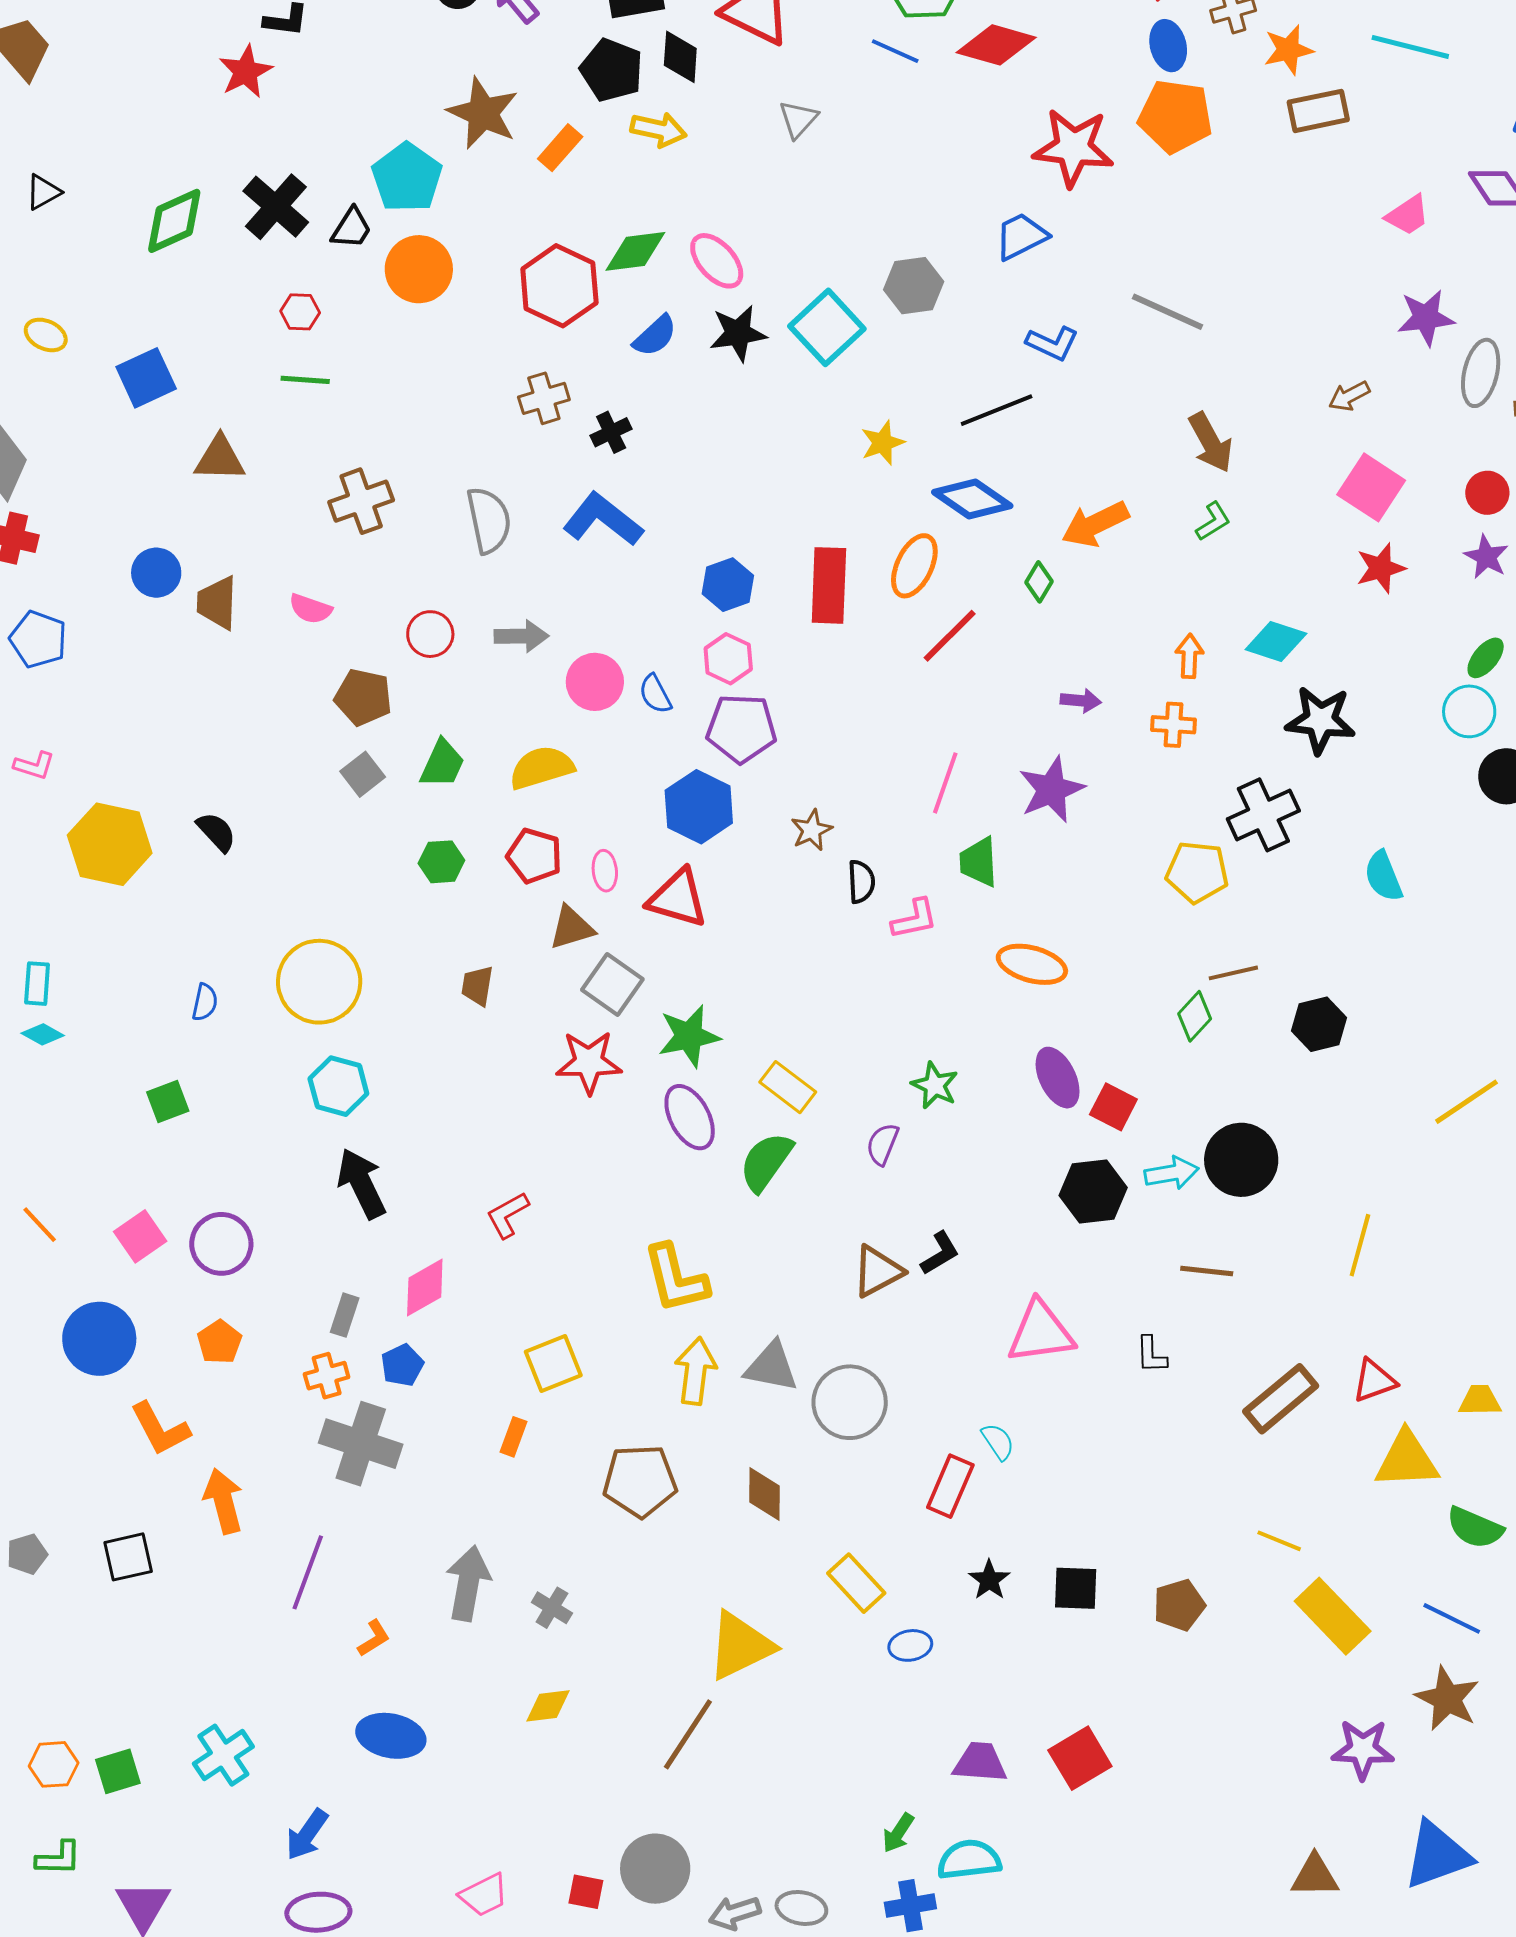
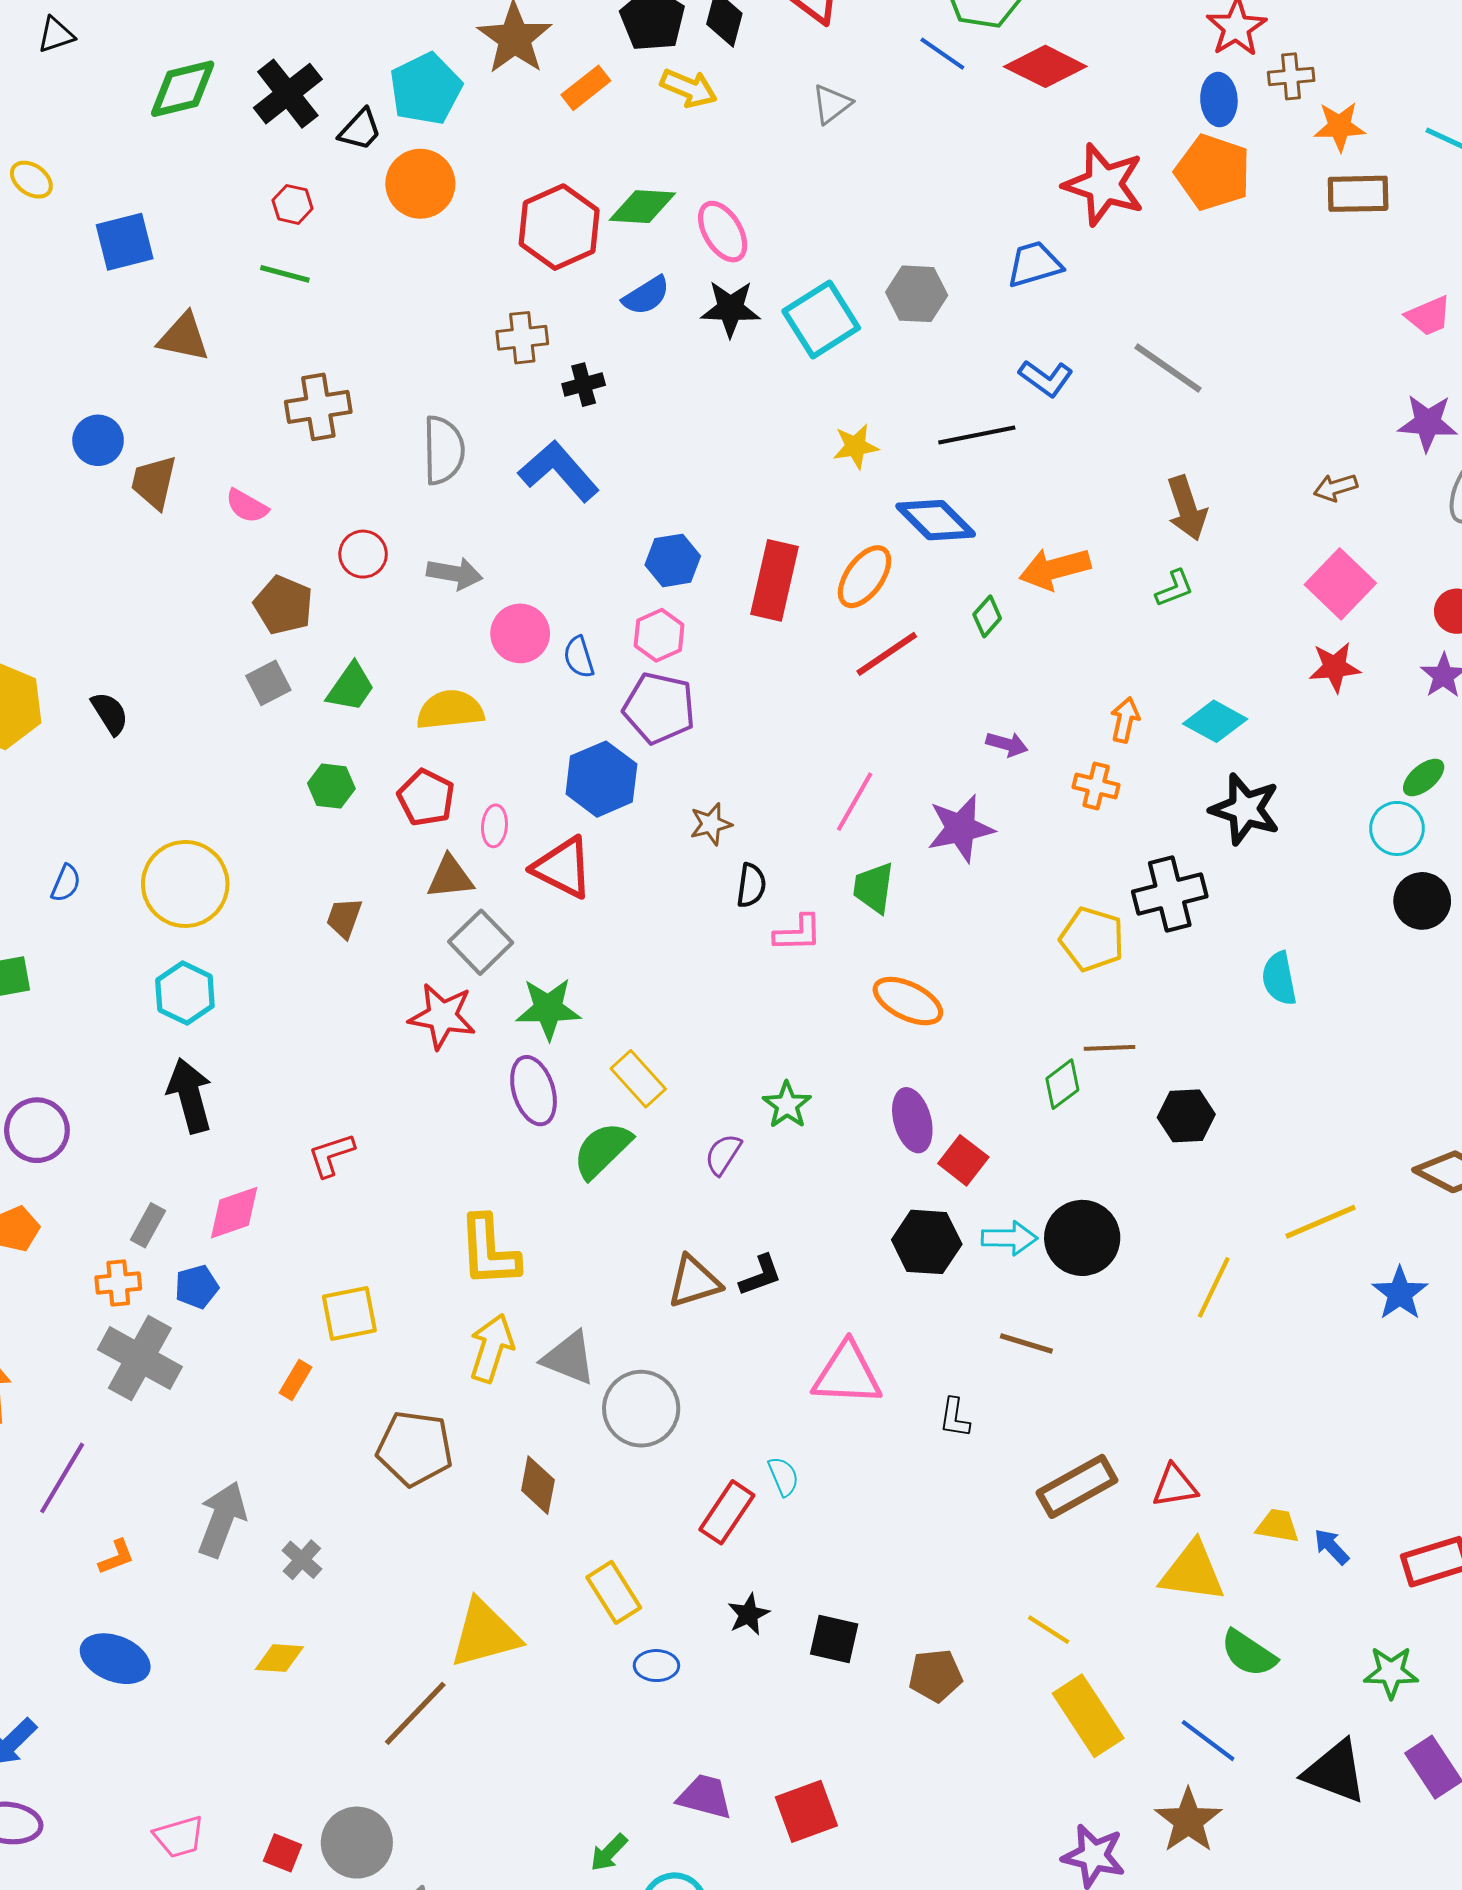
yellow line: (1360, 1245) -> (1214, 1287), moved

